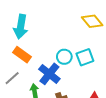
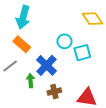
cyan circle: (64, 57) -> (65, 41), moved

